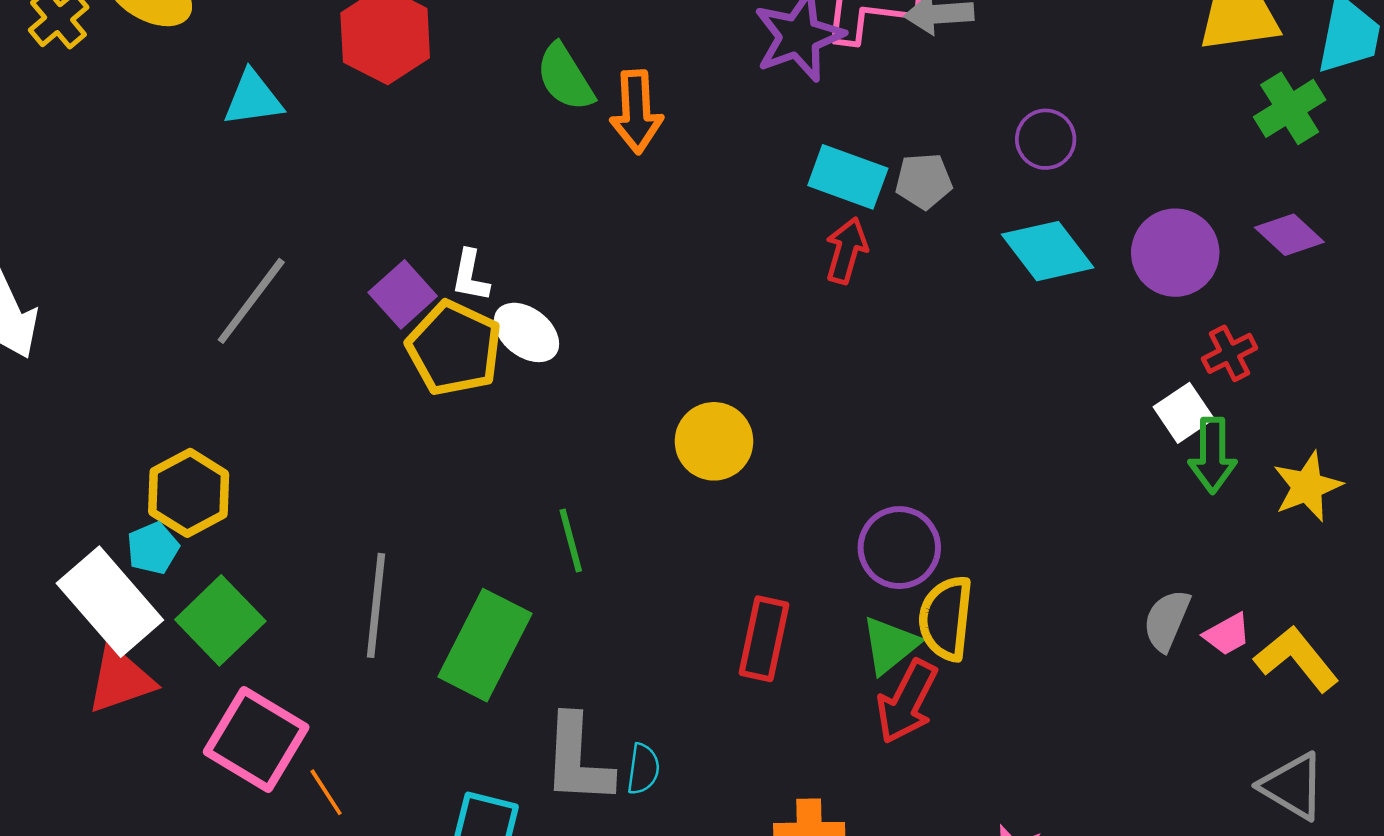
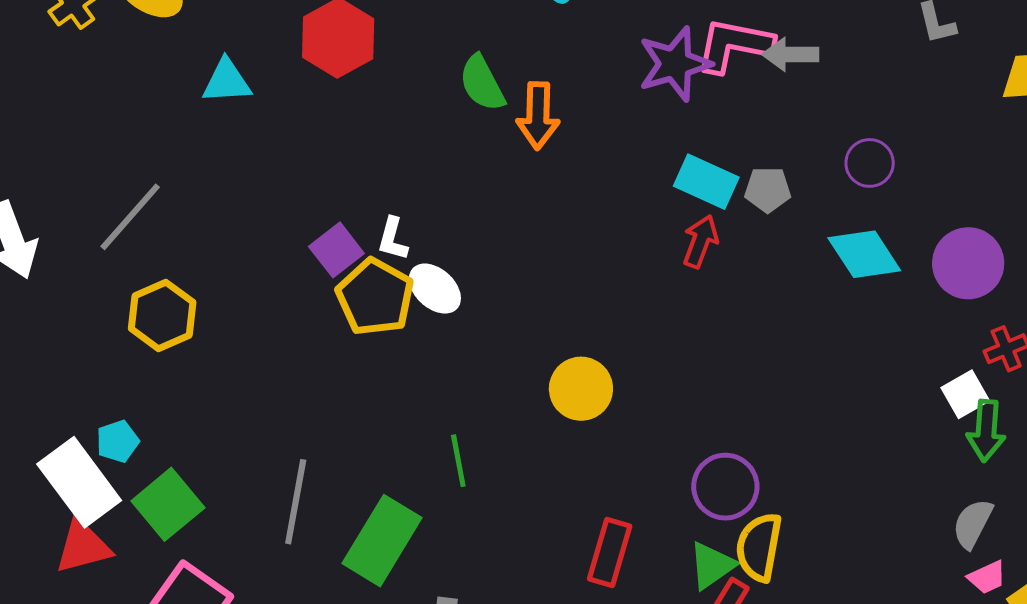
gray line: (251, 301) -> (130, 217), moved
yellow hexagon: (189, 493) -> (162, 315), moved
gray semicircle: (1167, 620) -> (973, 524), moved

